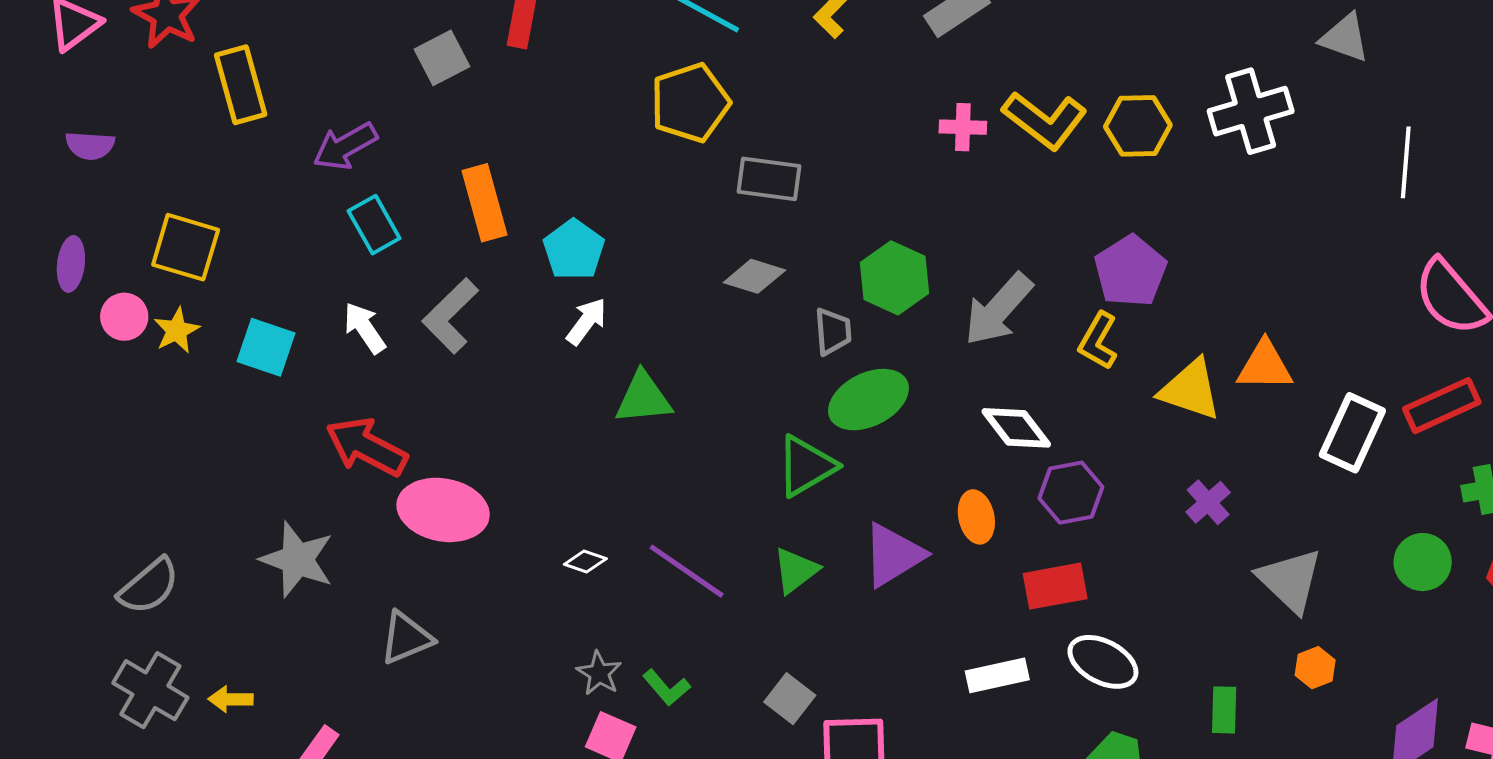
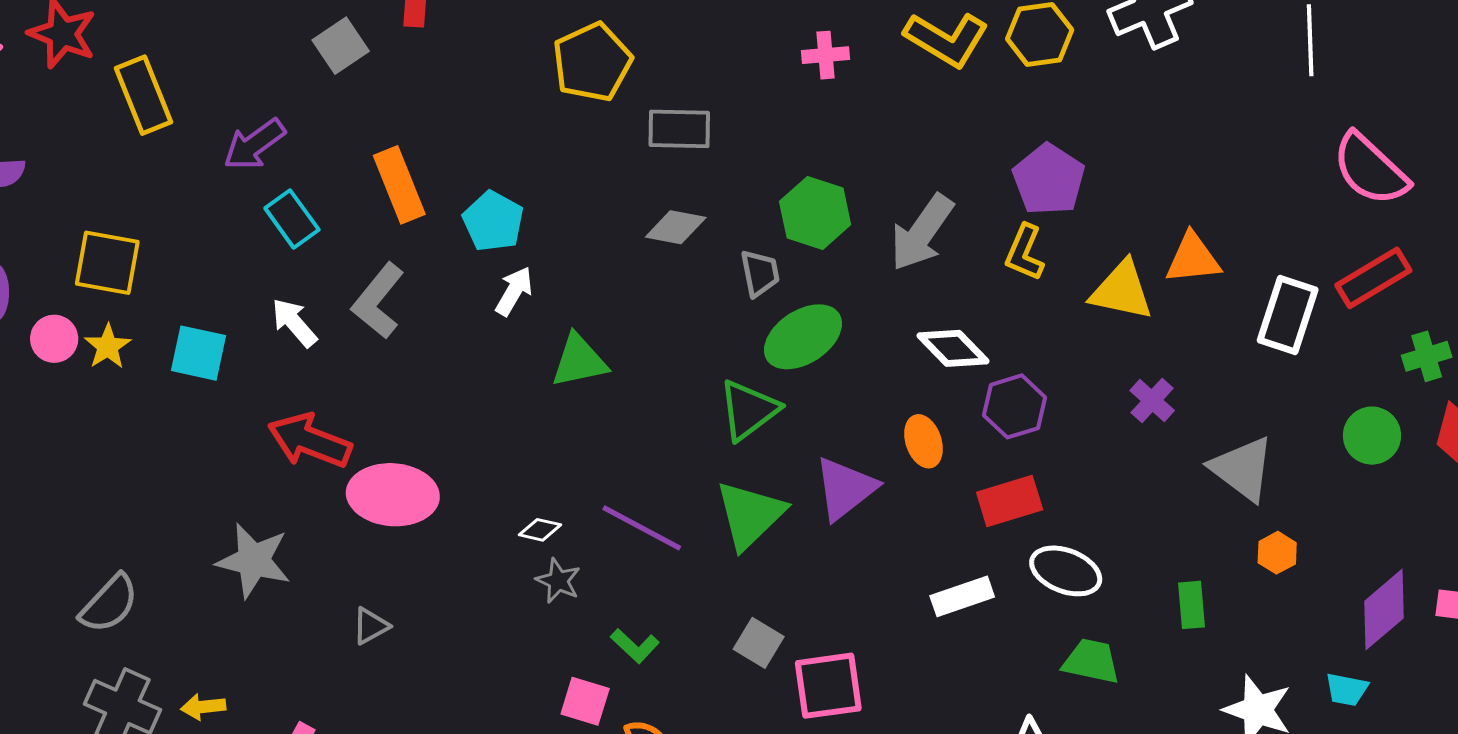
pink cross: (963, 127) -> (825, 55), moved
green triangle: (796, 570) -> (750, 515), size x1.5
gray triangle: (406, 638) -> (371, 626), size x0.7
gray star: (599, 673) -> (558, 581), moved

